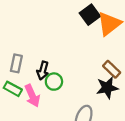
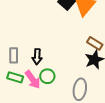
green circle: (54, 82) -> (47, 76), moved

